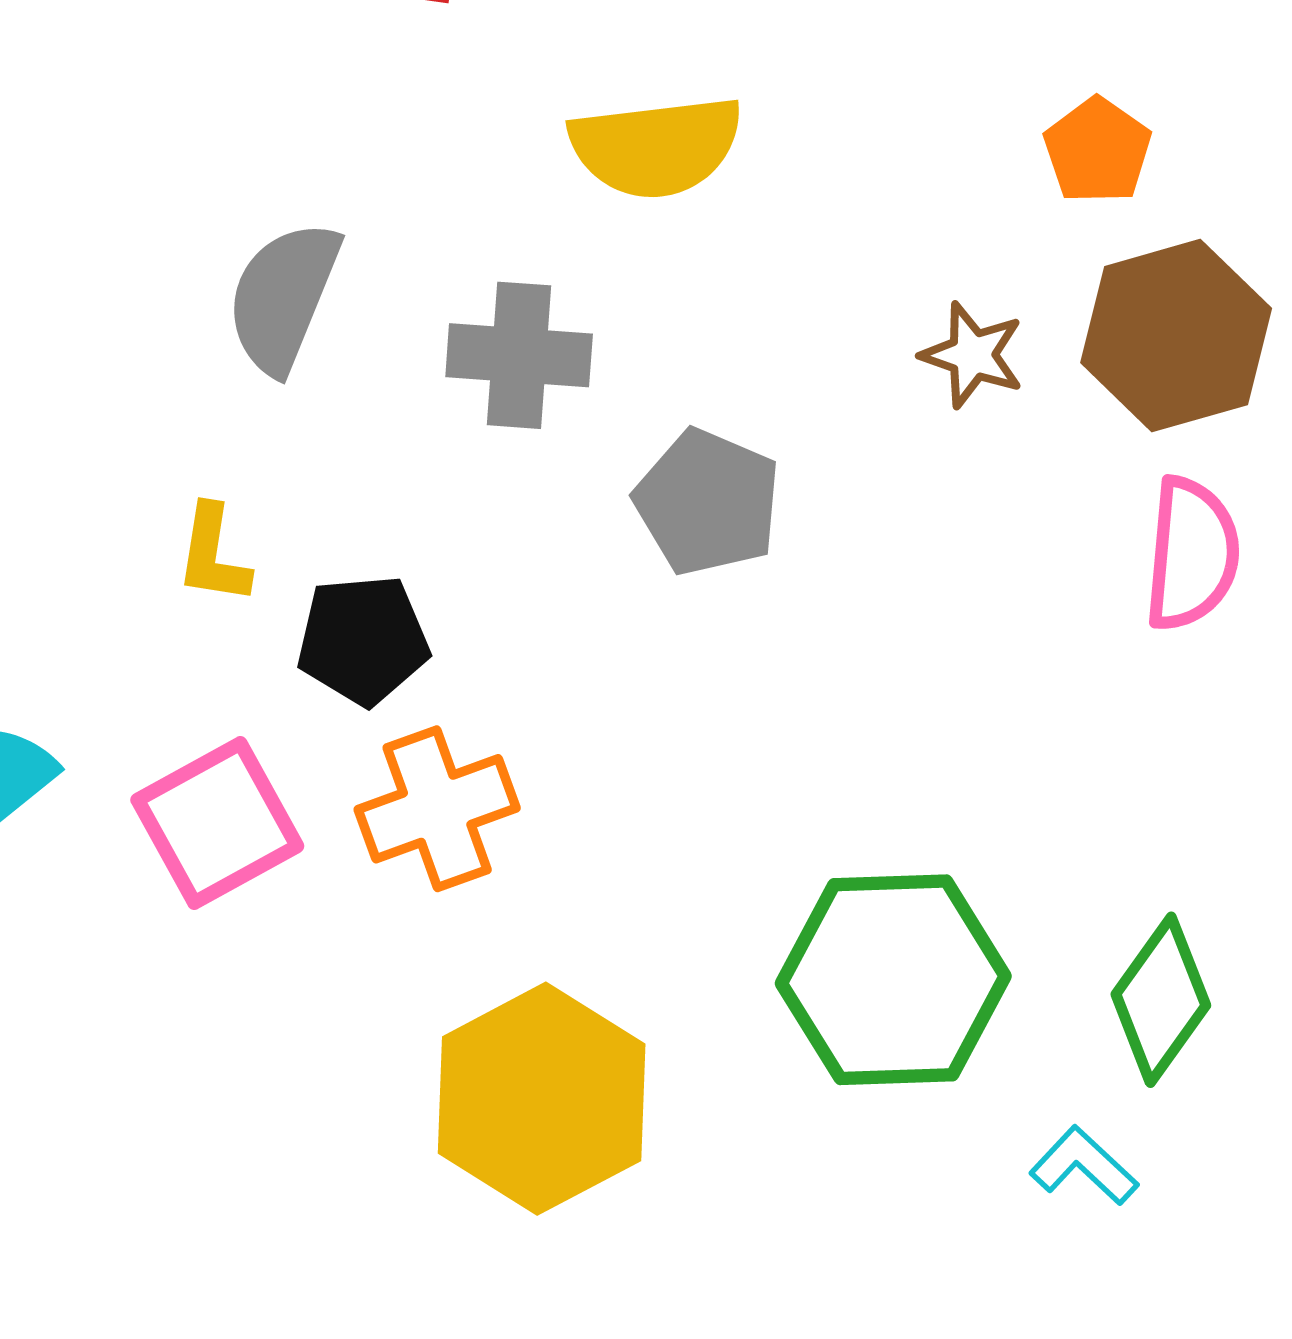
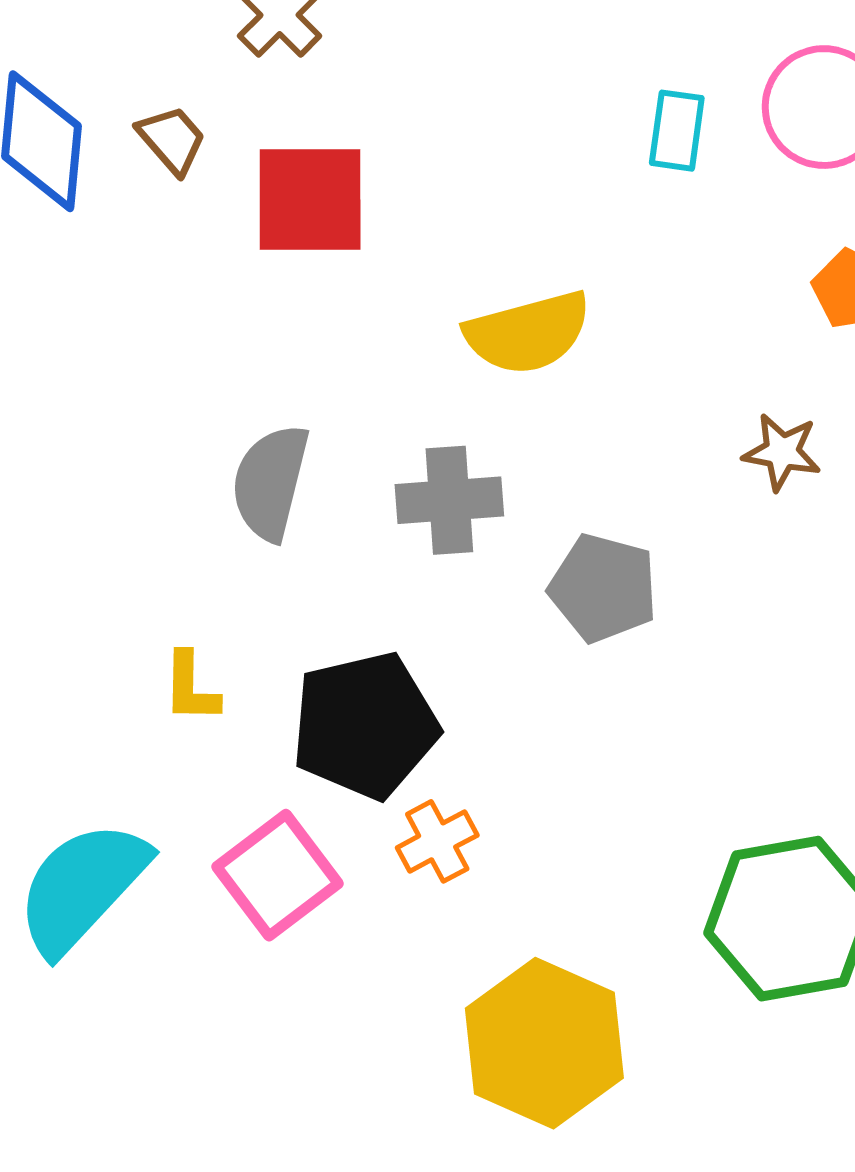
yellow L-shape: (213, 554) -> (191, 687), moved
black pentagon: (363, 640) -> (365, 725), size x1.5
orange cross: (437, 809) -> (437, 841), size x0.7

